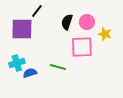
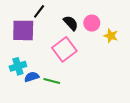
black semicircle: (67, 22) -> (71, 23), turned 119
pink square: (82, 47) -> (64, 49), moved, turned -35
green line: (58, 67) -> (52, 81), moved

